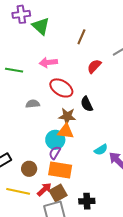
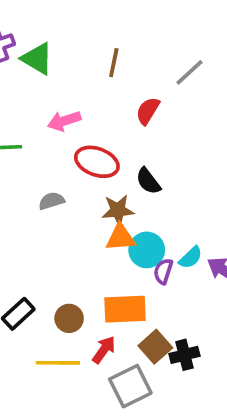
cyan circle: (55, 140) -> (147, 250), moved
purple semicircle: (55, 153) -> (163, 271), moved
brown square: (58, 193) -> (155, 347), moved

